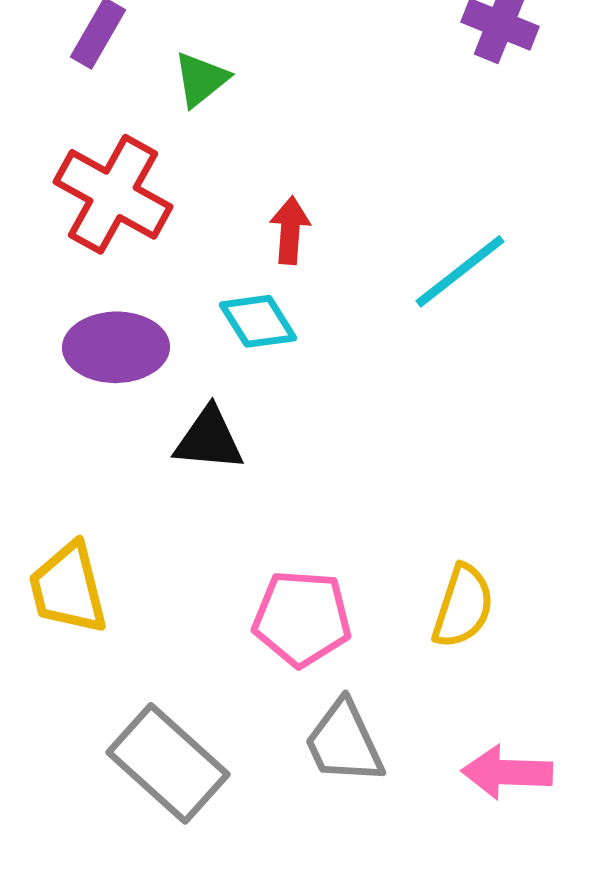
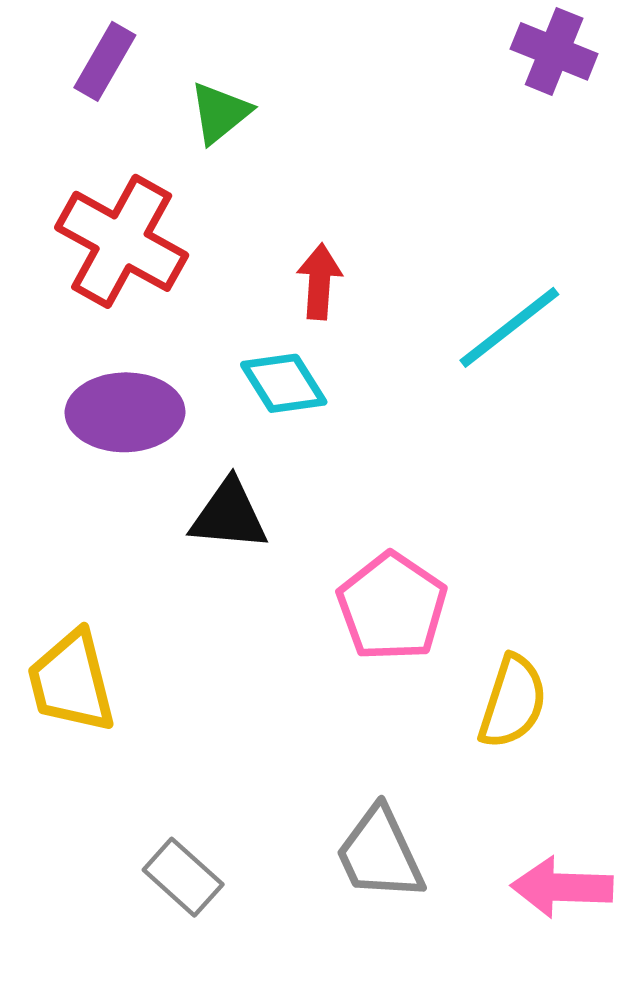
pink pentagon: (302, 618) -> (392, 607), moved, turned 30
gray rectangle: (168, 763) -> (183, 877), size x0.6

